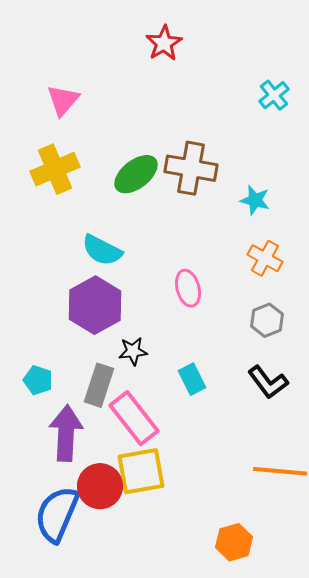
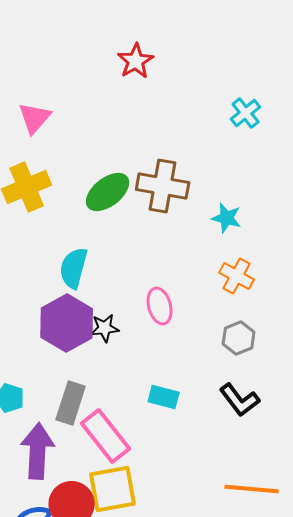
cyan semicircle: (102, 250) -> (74, 268), turned 78
black star: (133, 351) -> (105, 328), moved
cyan rectangle: (192, 379) -> (164, 397), turned -48

